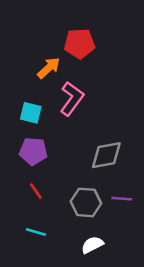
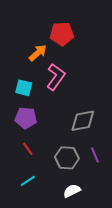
purple line: (122, 199) -> (95, 155), turned 63
cyan line: (36, 232) -> (28, 181), turned -49

